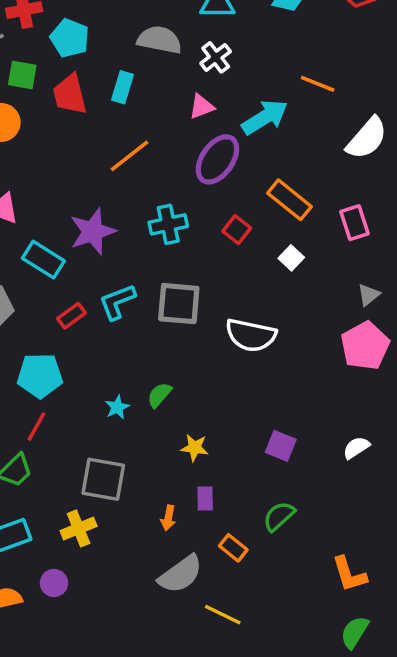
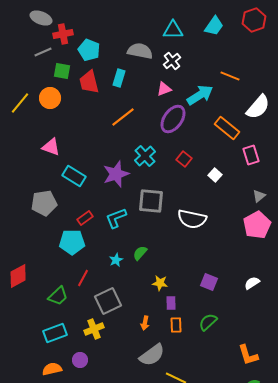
orange rectangle: (289, 200) -> (227, 128), moved
cyan cross: (168, 224) -> (145, 156), turned -30
purple star: (93, 231) -> (116, 174), moved
cyan L-shape: (117, 302) -> (116, 218), moved
red rectangle: (72, 316) -> (85, 218), moved
red line: (36, 427) -> (83, 278), moved
gray square: (103, 479) -> (108, 301), turned -36
purple rectangle: (205, 499) -> (171, 303), moved
orange rectangle: (233, 548) -> (176, 325), moved, turned 49

